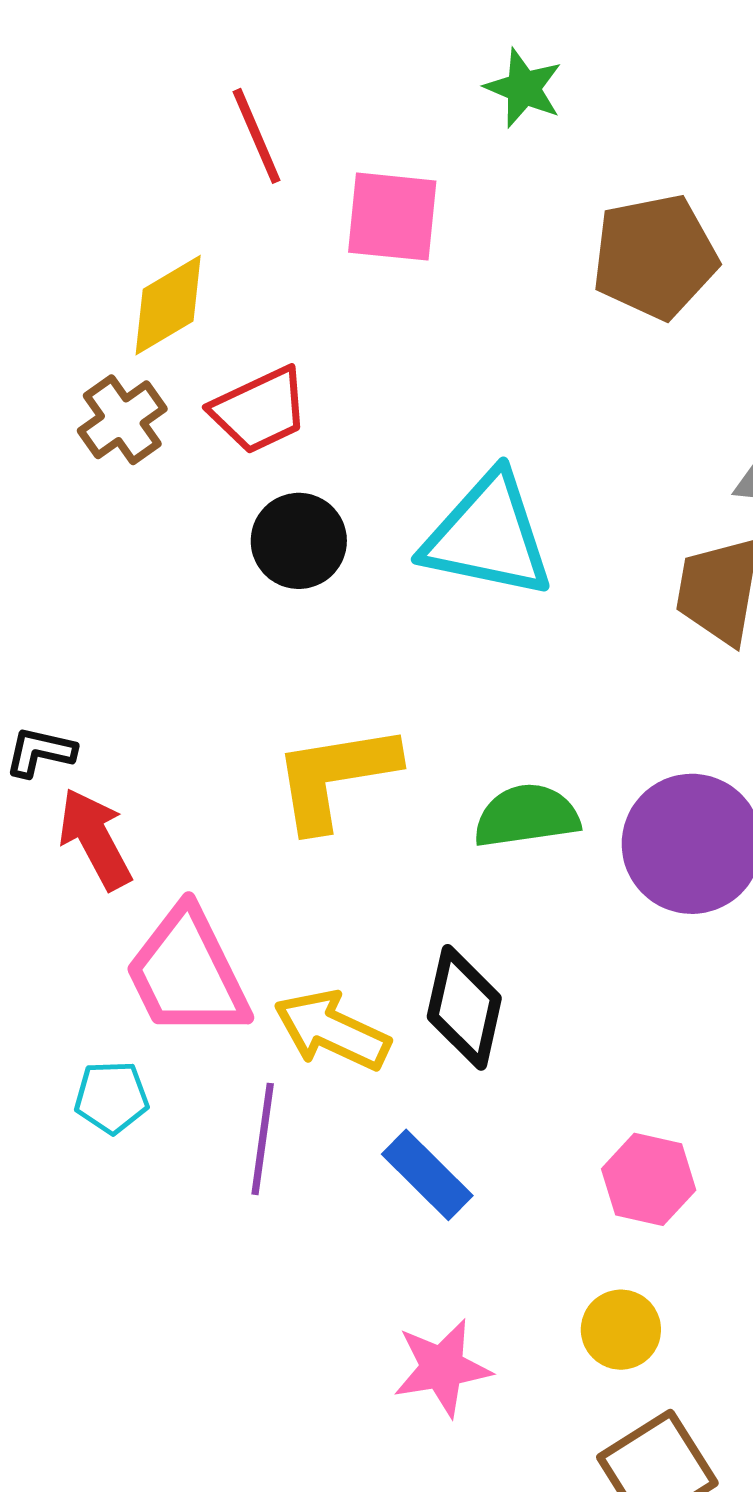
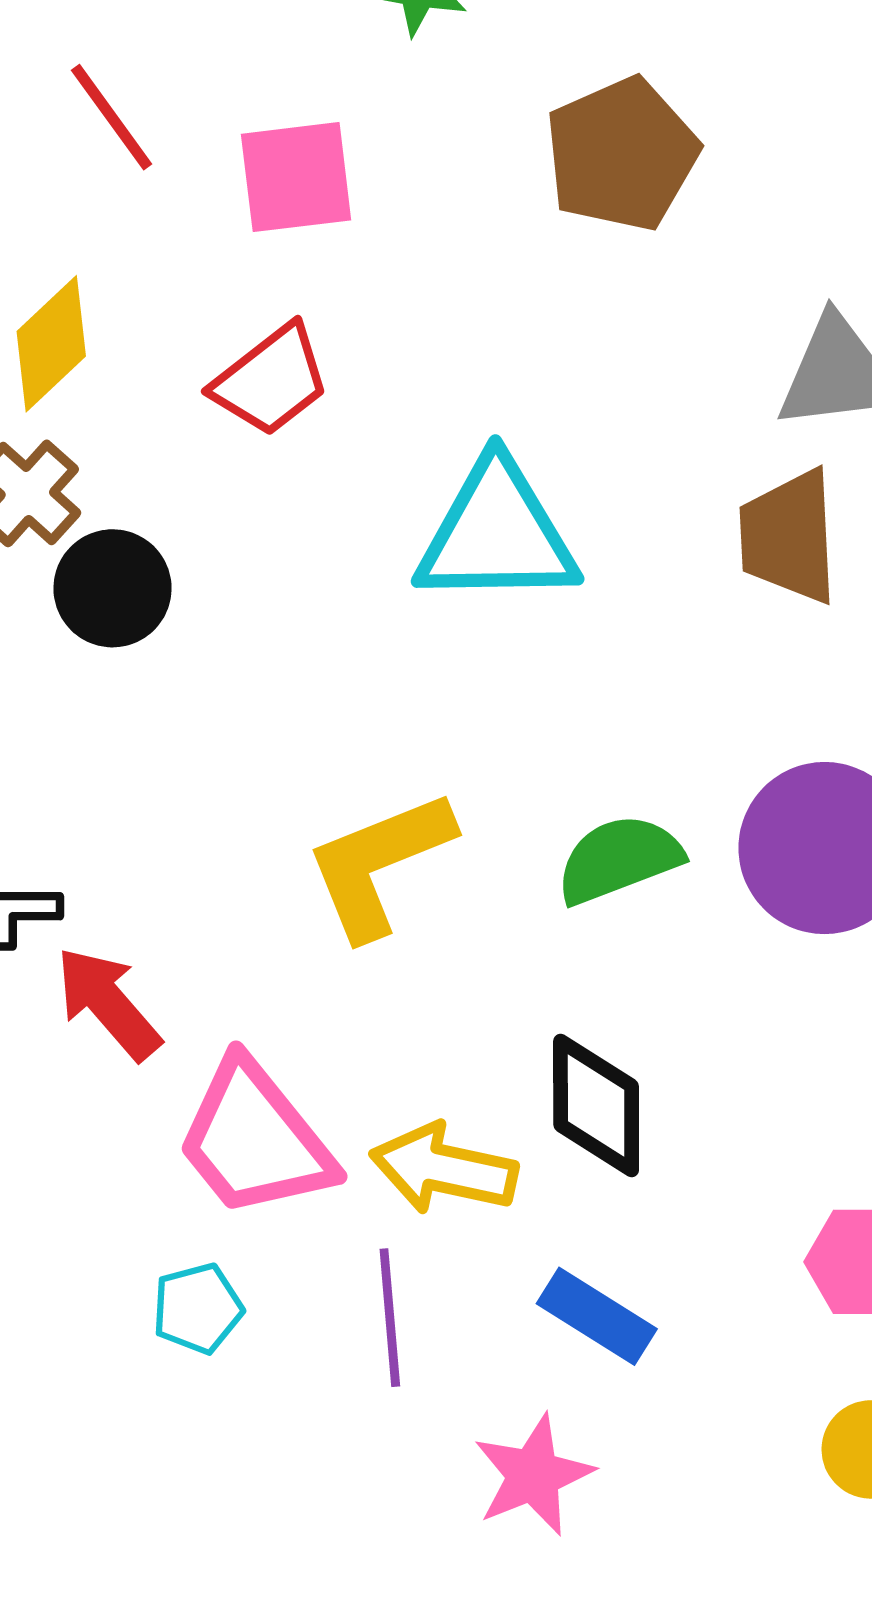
red trapezoid: (260, 410) -> (271, 380), moved
black circle: (299, 541) -> (112, 588), moved
pink star: (442, 1368) -> (533, 1475), moved

